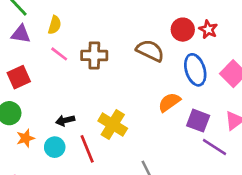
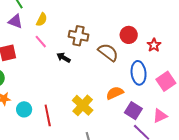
red circle: (183, 30) -> (129, 35), moved
brown cross: (94, 55) -> (78, 36), moved
black arrow: (65, 120) -> (64, 58), moved, turned 32
yellow cross: (113, 125) -> (83, 105), moved

